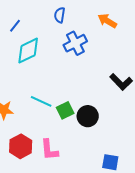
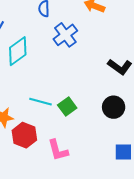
black circle: (88, 116) -> (114, 107), moved
red hexagon: (21, 146) -> (24, 135), moved

